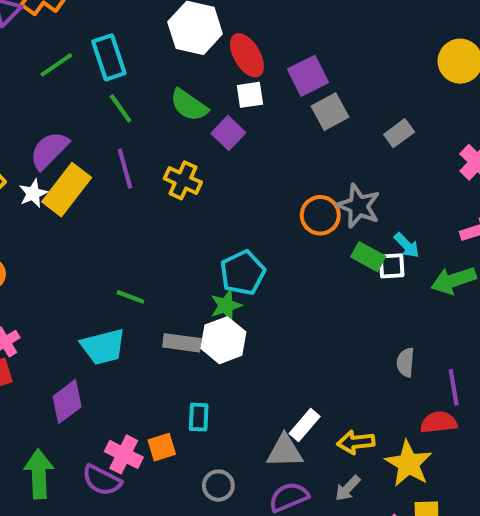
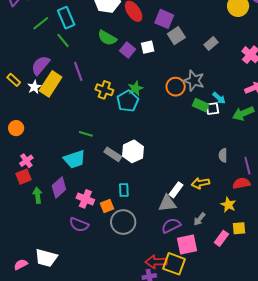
purple square: (308, 76) -> (164, 19), turned -36
white square: (250, 95) -> (148, 47), moved
green line: (121, 108) -> (63, 40), moved
yellow cross: (183, 180) -> (104, 90), moved
cyan pentagon: (243, 273) -> (128, 101), moved
green star: (226, 306) -> (135, 88), moved
gray rectangle: (182, 343) -> (113, 154), turned 30
yellow arrow: (356, 442) -> (200, 183), moved
pink cross: (124, 454) -> (85, 199), moved
yellow star: (408, 464) -> (228, 205), size x0.7
green arrow: (39, 474) -> (37, 195), moved, size x0.7
gray circle: (218, 486) -> (123, 222), moved, size x1.6

